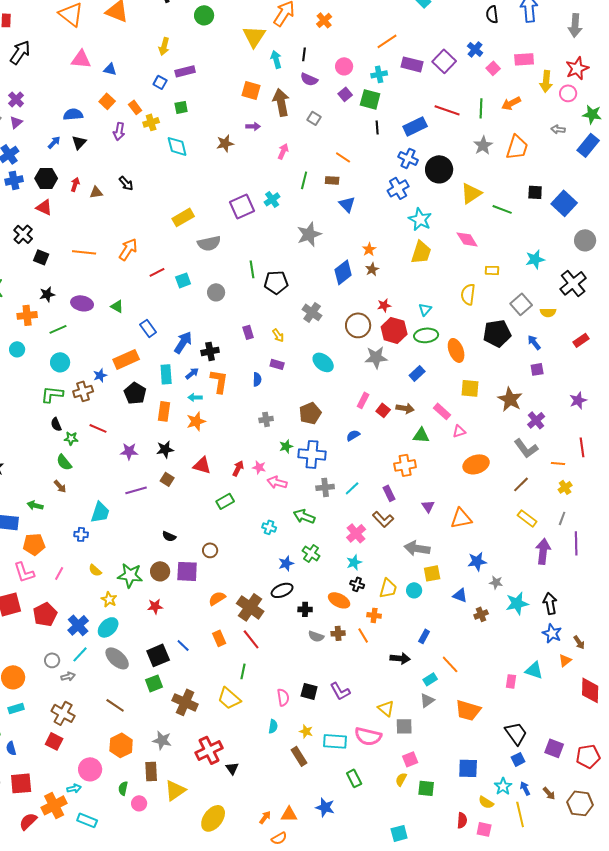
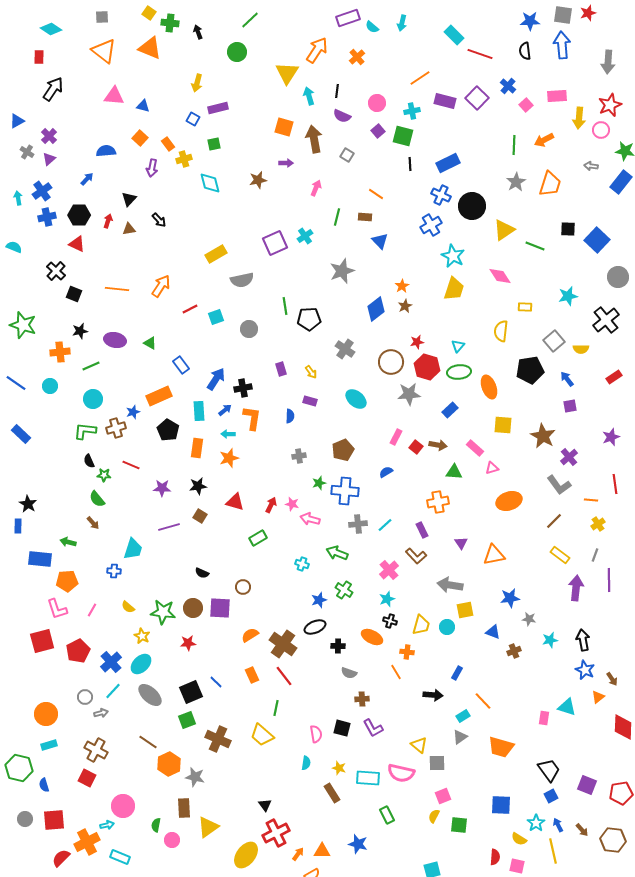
red line: (447, 110) -> (480, 54), moved
black triangle: (79, 142) -> (129, 199), moved
cyan star: (517, 603) -> (550, 640), size x0.7
brown cross: (338, 633) -> (362, 699), moved
orange hexagon: (121, 745) -> (169, 764), moved
red cross: (209, 750) -> (276, 833), moved

